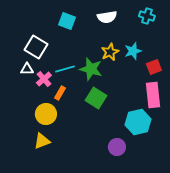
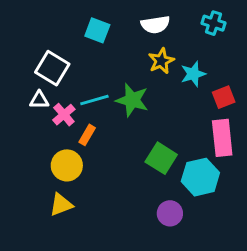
yellow star: (110, 52) -> (161, 61), moved
green square: (96, 98) -> (161, 158), moved

